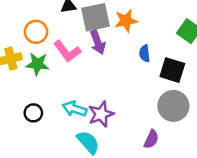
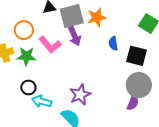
cyan arrow: (74, 109) -> (42, 101), moved
black circle: (33, 113) -> (28, 87), moved
purple semicircle: (151, 139) -> (133, 103), moved

